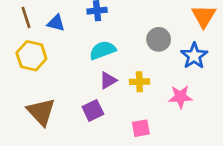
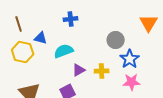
blue triangle: (56, 23) -> (41, 38), moved
cyan semicircle: (103, 50) -> (64, 51), moved
blue star: (194, 56) -> (130, 59), moved

